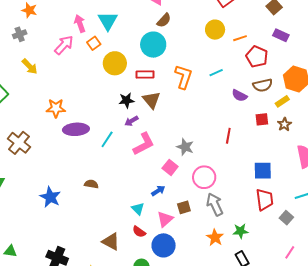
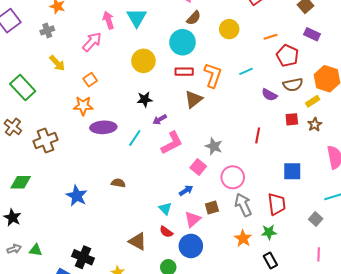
yellow circle: (215, 30) -> (229, 29), moved
orange square: (94, 43) -> (90, 80), moved
red rectangle: (145, 74) -> (184, 72), moved
black star: (126, 100) -> (145, 99), moved
brown triangle: (151, 100) -> (194, 99), moved, turned 30
brown cross: (19, 143) -> (45, 140), turned 30
red trapezoid: (265, 200) -> (277, 204), moved
pink line: (290, 252) -> (319, 254), turned -32

